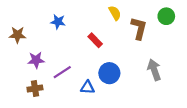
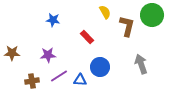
green circle: (166, 16) -> (152, 15), size x1.5
brown star: (17, 35) -> (12, 53), moved
purple star: (36, 60) -> (48, 55), moved
purple line: (62, 72) -> (59, 76), moved

